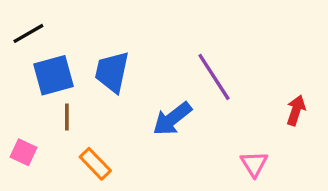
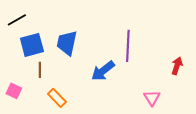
purple line: (214, 77) -> (128, 46), turned 36

